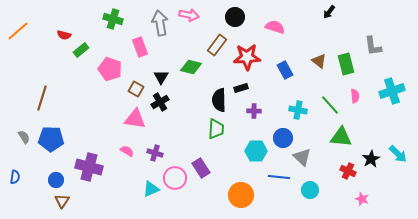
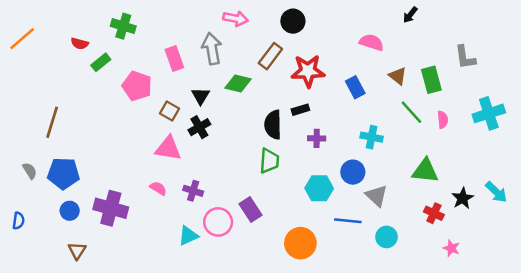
green cross: (113, 19) -> (123, 26), moved
gray arrow: (160, 23) -> (212, 49), moved
pink semicircle: (275, 27) -> (372, 42), moved
green line: (330, 105) -> (411, 112), moved
blue circle: (56, 180) -> (70, 211), moved

